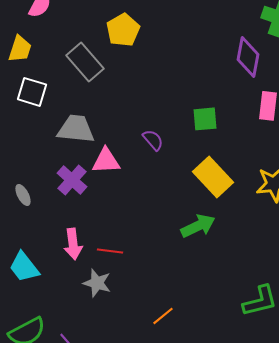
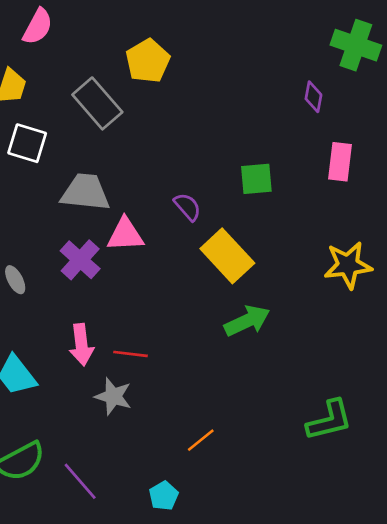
purple diamond: (248, 57) -> (313, 97), size x0.6
yellow rectangle: (213, 177) -> (227, 256), moved

